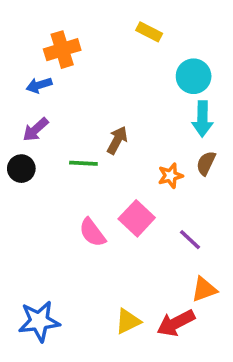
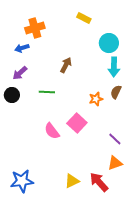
brown arrow: (117, 140) -> (66, 65), moved
purple line: (190, 240) -> (115, 139), moved
red arrow: (176, 323) -> (99, 182), turned 75

